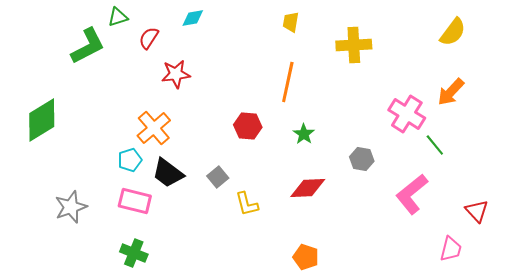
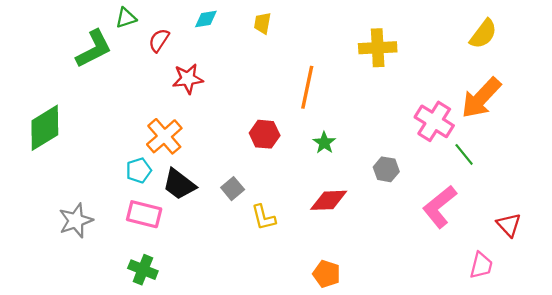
yellow trapezoid: (291, 22) -> (262, 23), moved
orange arrow: (451, 92) -> (481, 98), size x1.4

